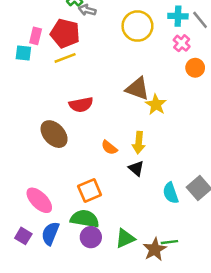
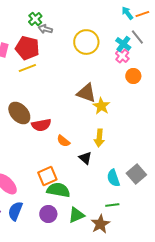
cyan cross: (178, 16) -> (123, 44), moved, turned 35
red semicircle: (81, 105) -> (41, 125), moved
brown ellipse: (54, 134) -> (19, 113), moved
yellow arrow: (139, 143) -> (99, 138), moved
green semicircle: (85, 219) -> (58, 190), moved
green line: (169, 242) -> (112, 205), moved

